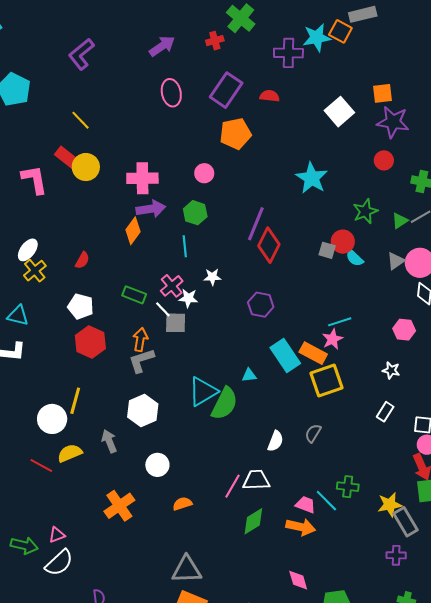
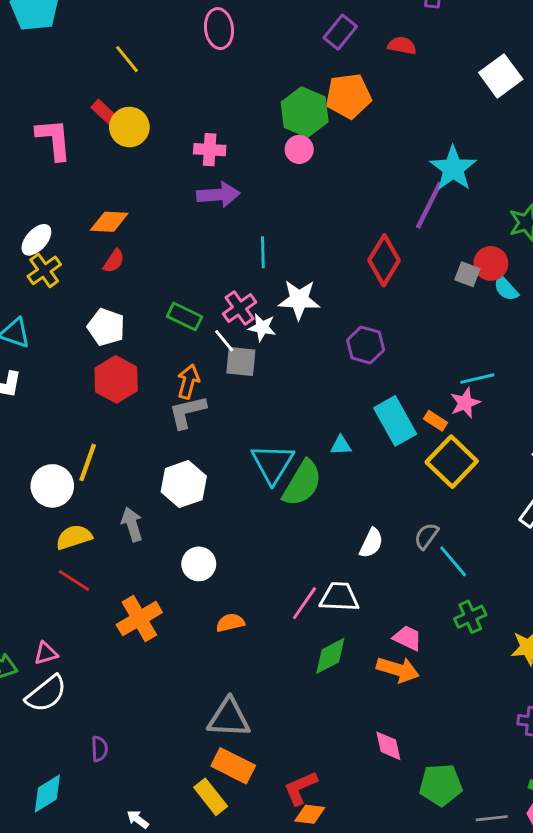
purple rectangle: (226, 90) -> (340, 32), size x0.7
pink ellipse: (171, 93) -> (219, 29), moved
red rectangle: (67, 158) -> (104, 112), size x0.7
pink cross: (142, 178) -> (210, 150), size x0.7
green hexagon: (195, 213) -> (305, 112), moved, size x1.4
purple line: (256, 224) -> (429, 205), moved
orange diamond: (133, 231) -> (109, 222), moved, turned 52
white star: (212, 277) -> (299, 300), size x1.6
orange rectangle: (313, 353) -> (436, 421), size x0.6
yellow square: (327, 381) -> (452, 462), turned -32
cyan triangle: (203, 392) -> (273, 464), turned -32
red line: (41, 466) -> (74, 580), moved
green cross: (348, 487) -> (470, 617), turned -35
cyan line: (326, 501) -> (453, 561), moved

